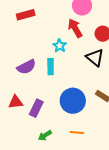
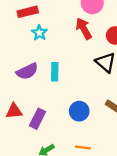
cyan star: (60, 46) -> (39, 33), moved
blue circle: (73, 101) -> (79, 111), size x0.7

